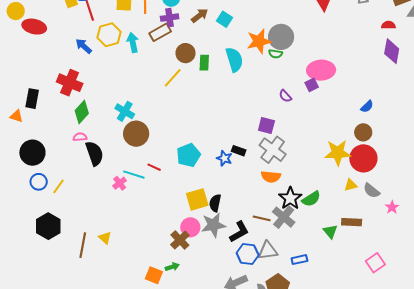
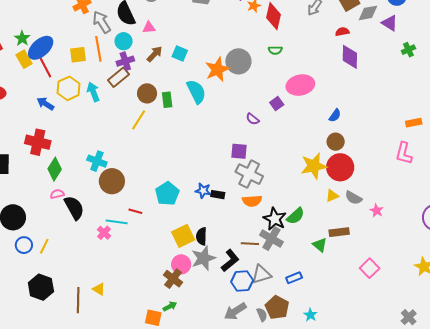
green semicircle: (276, 54) -> (275, 50), moved
pink ellipse: (321, 70) -> (300, 85), moved
black rectangle: (239, 151) -> (218, 195), moved

